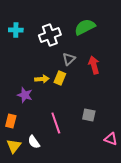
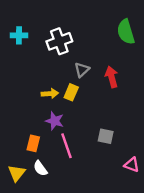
green semicircle: (85, 27) -> (126, 32), moved, turned -80
purple star: (25, 95) -> (55, 121), moved
orange rectangle: (11, 121) -> (33, 143), moved

